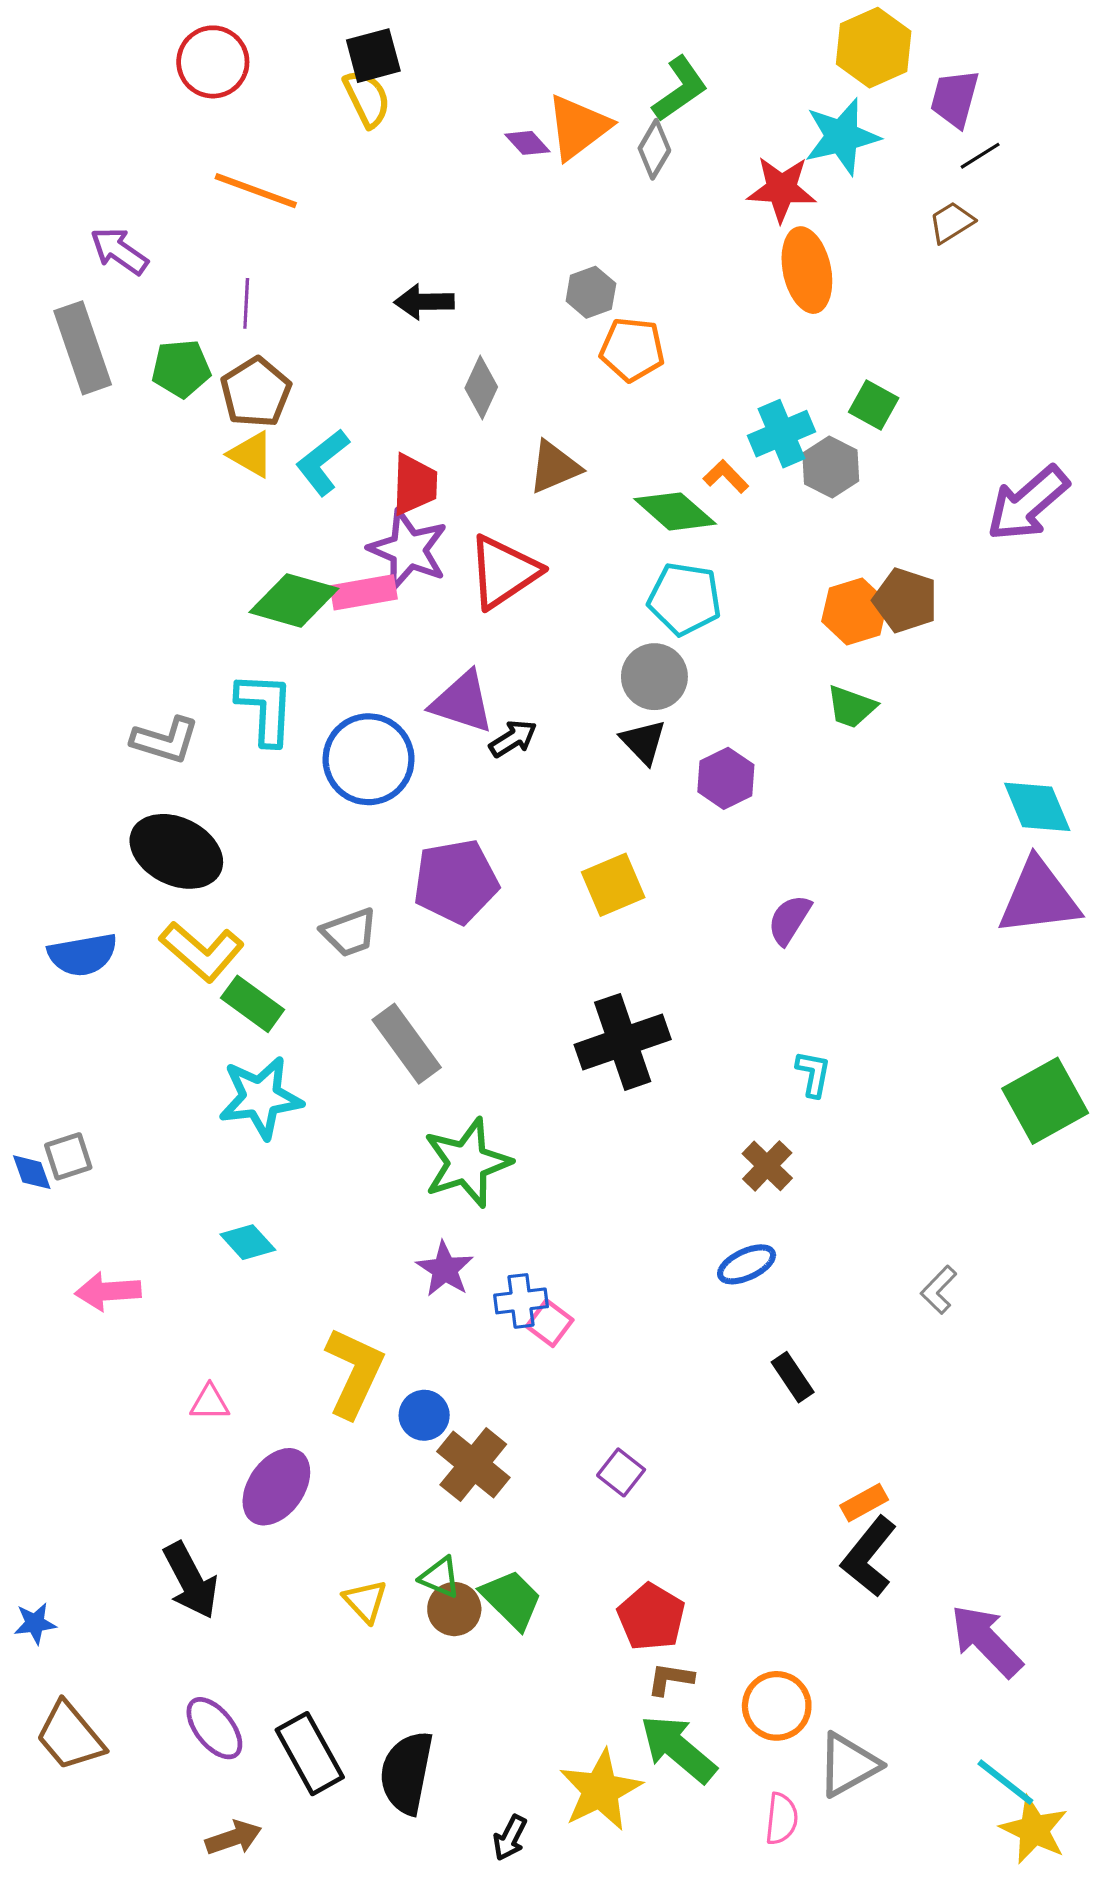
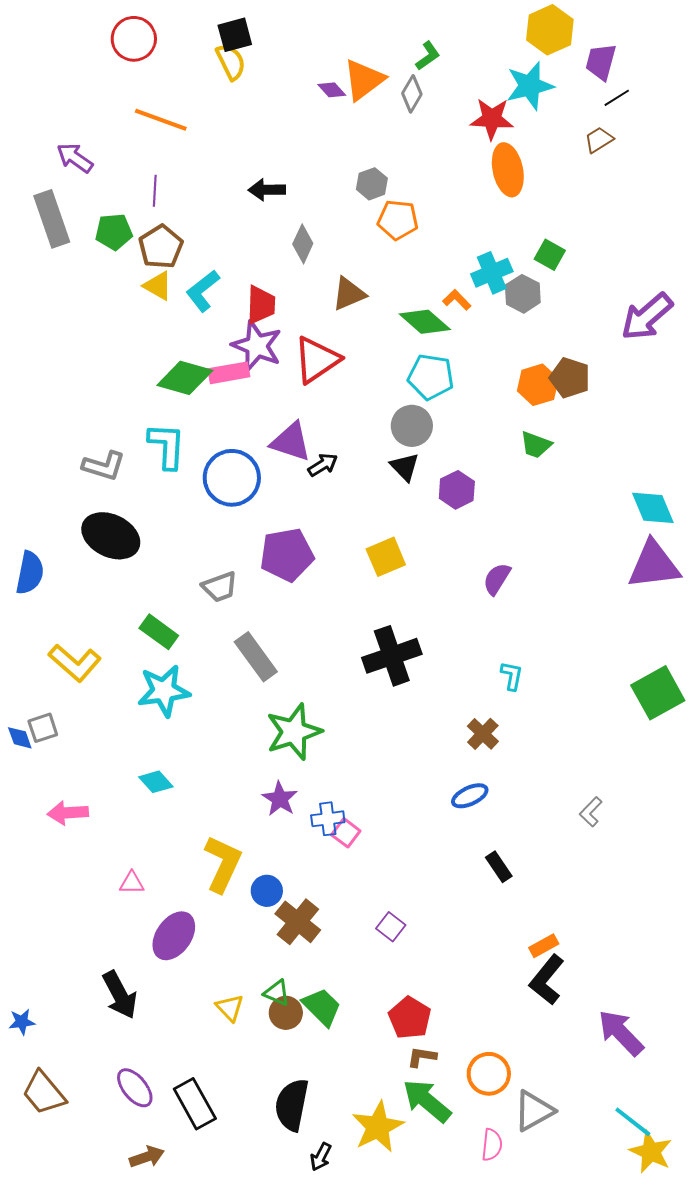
green L-shape: (680, 89) -> (428, 56), size x0.7
yellow L-shape: (202, 951) -> (75, 663), moved
blue semicircle: (83, 955) -> (30, 573), moved, turned -69
black semicircle: (407, 1773) -> (292, 1105), moved

